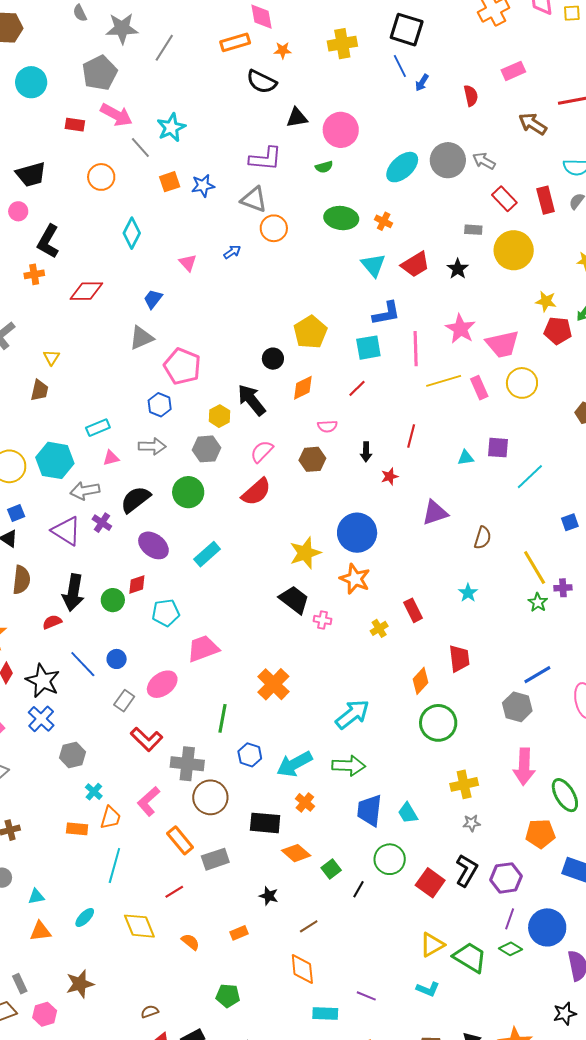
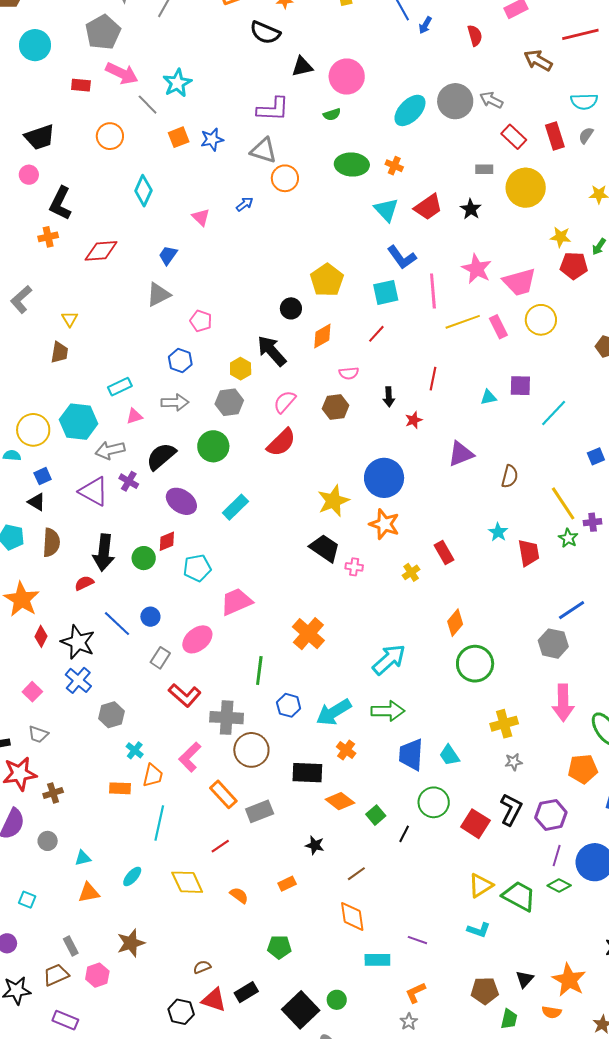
blue L-shape: (386, 313) -> (402, 257), turned 68
pink pentagon: (182, 366) -> (201, 321), size x0.6
red trapezoid: (459, 658) -> (529, 553), moved

